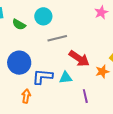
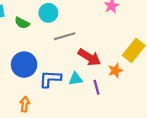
orange arrow: (26, 96) -> (25, 104), moved
purple line: (85, 96) -> (97, 87), moved

